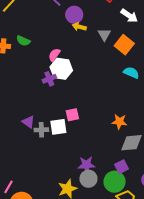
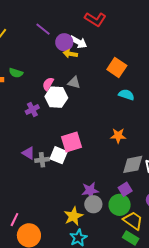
white arrow: (129, 16) -> (78, 42), moved
gray triangle: (104, 35) -> (74, 83), moved, turned -40
purple cross: (49, 79) -> (32, 109), moved
pink square: (72, 115) -> (72, 142), size x1.5
orange star: (119, 122) -> (118, 136), moved
white square: (58, 127) -> (59, 155), turned 36

